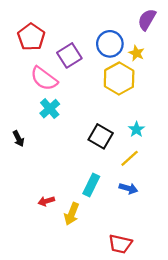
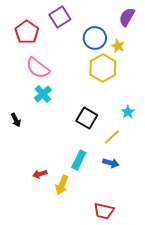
purple square: (69, 55) -> (60, 17), moved
cyan star: (136, 129) -> (128, 112), moved

